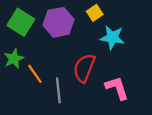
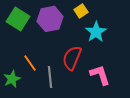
cyan star: (112, 38) -> (96, 32), turned 30
green star: (14, 59) -> (12, 79), moved

